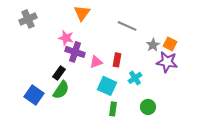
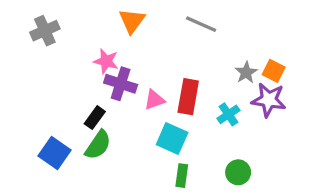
gray line: (127, 26) -> (201, 24), moved
red rectangle: (117, 60) -> (188, 97), size x1.5
cyan cross: (135, 78) -> (228, 114), moved

